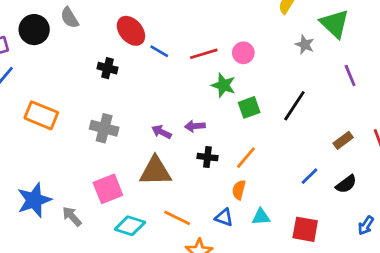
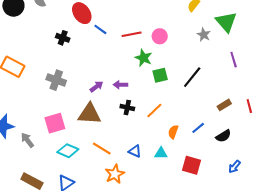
purple arrow: (161, 132) -> (96, 87), turned 112
orange semicircle: (239, 190) -> (173, 132), moved

